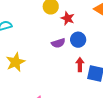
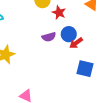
red arrow: (80, 65) -> (76, 43), moved, turned -128

